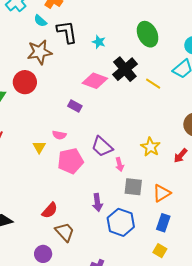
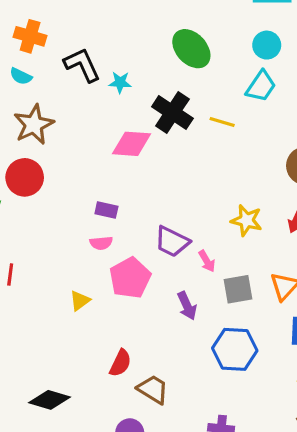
black L-shape: (67, 32) -> (82, 65), moved
purple rectangle: (75, 106) -> (106, 210), moved
yellow triangle: (39, 147) -> (80, 301), moved, turned 40
purple arrow: (97, 203) -> (187, 306), moved

